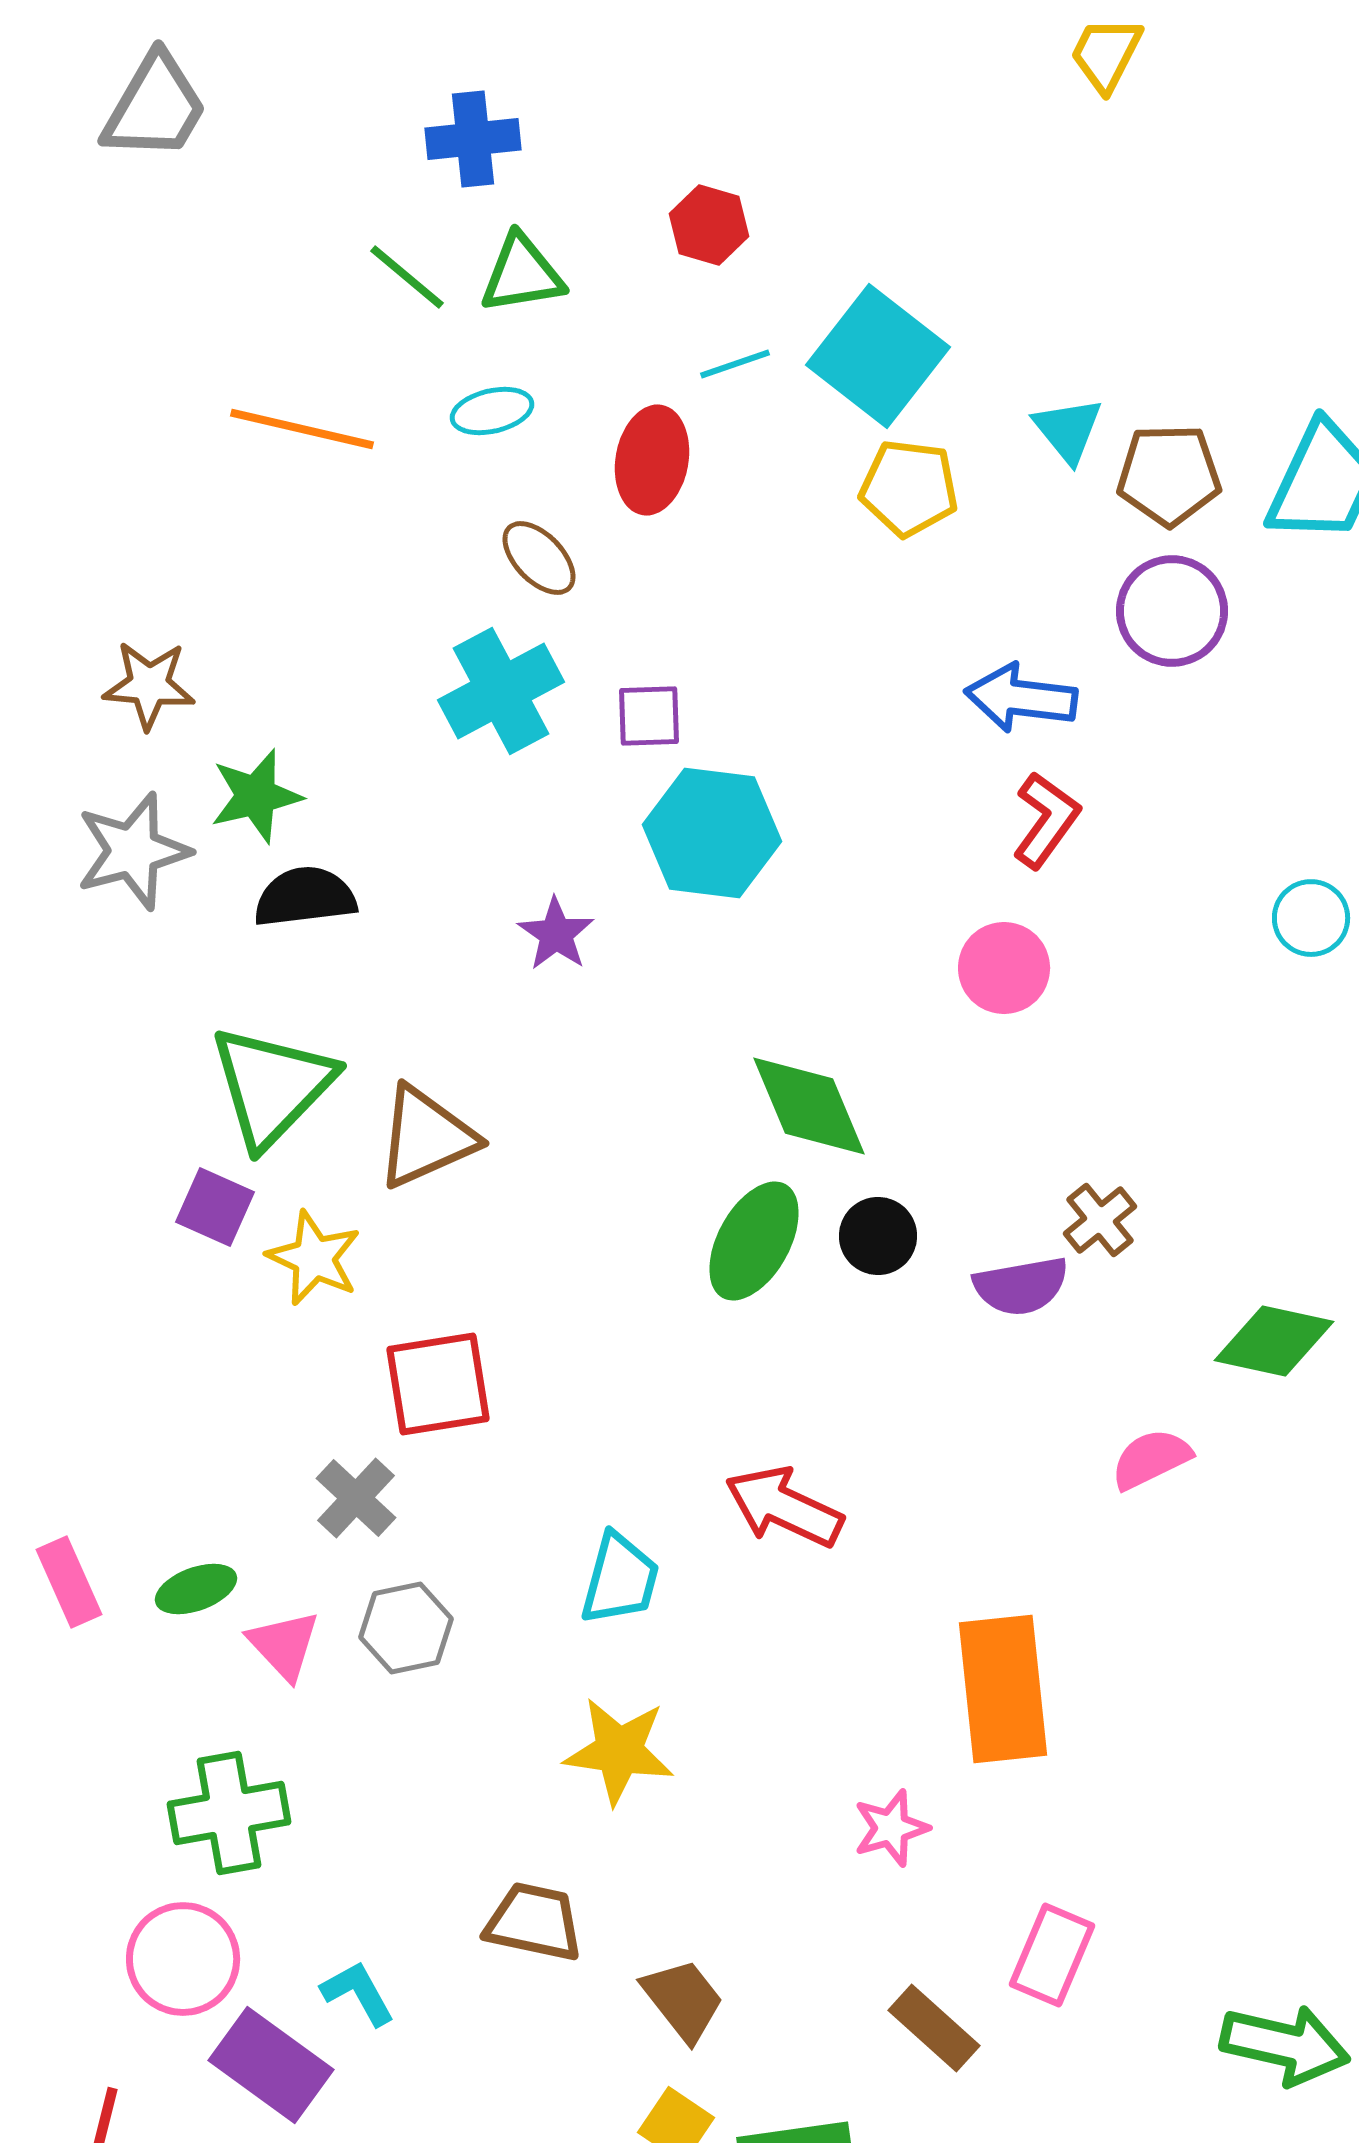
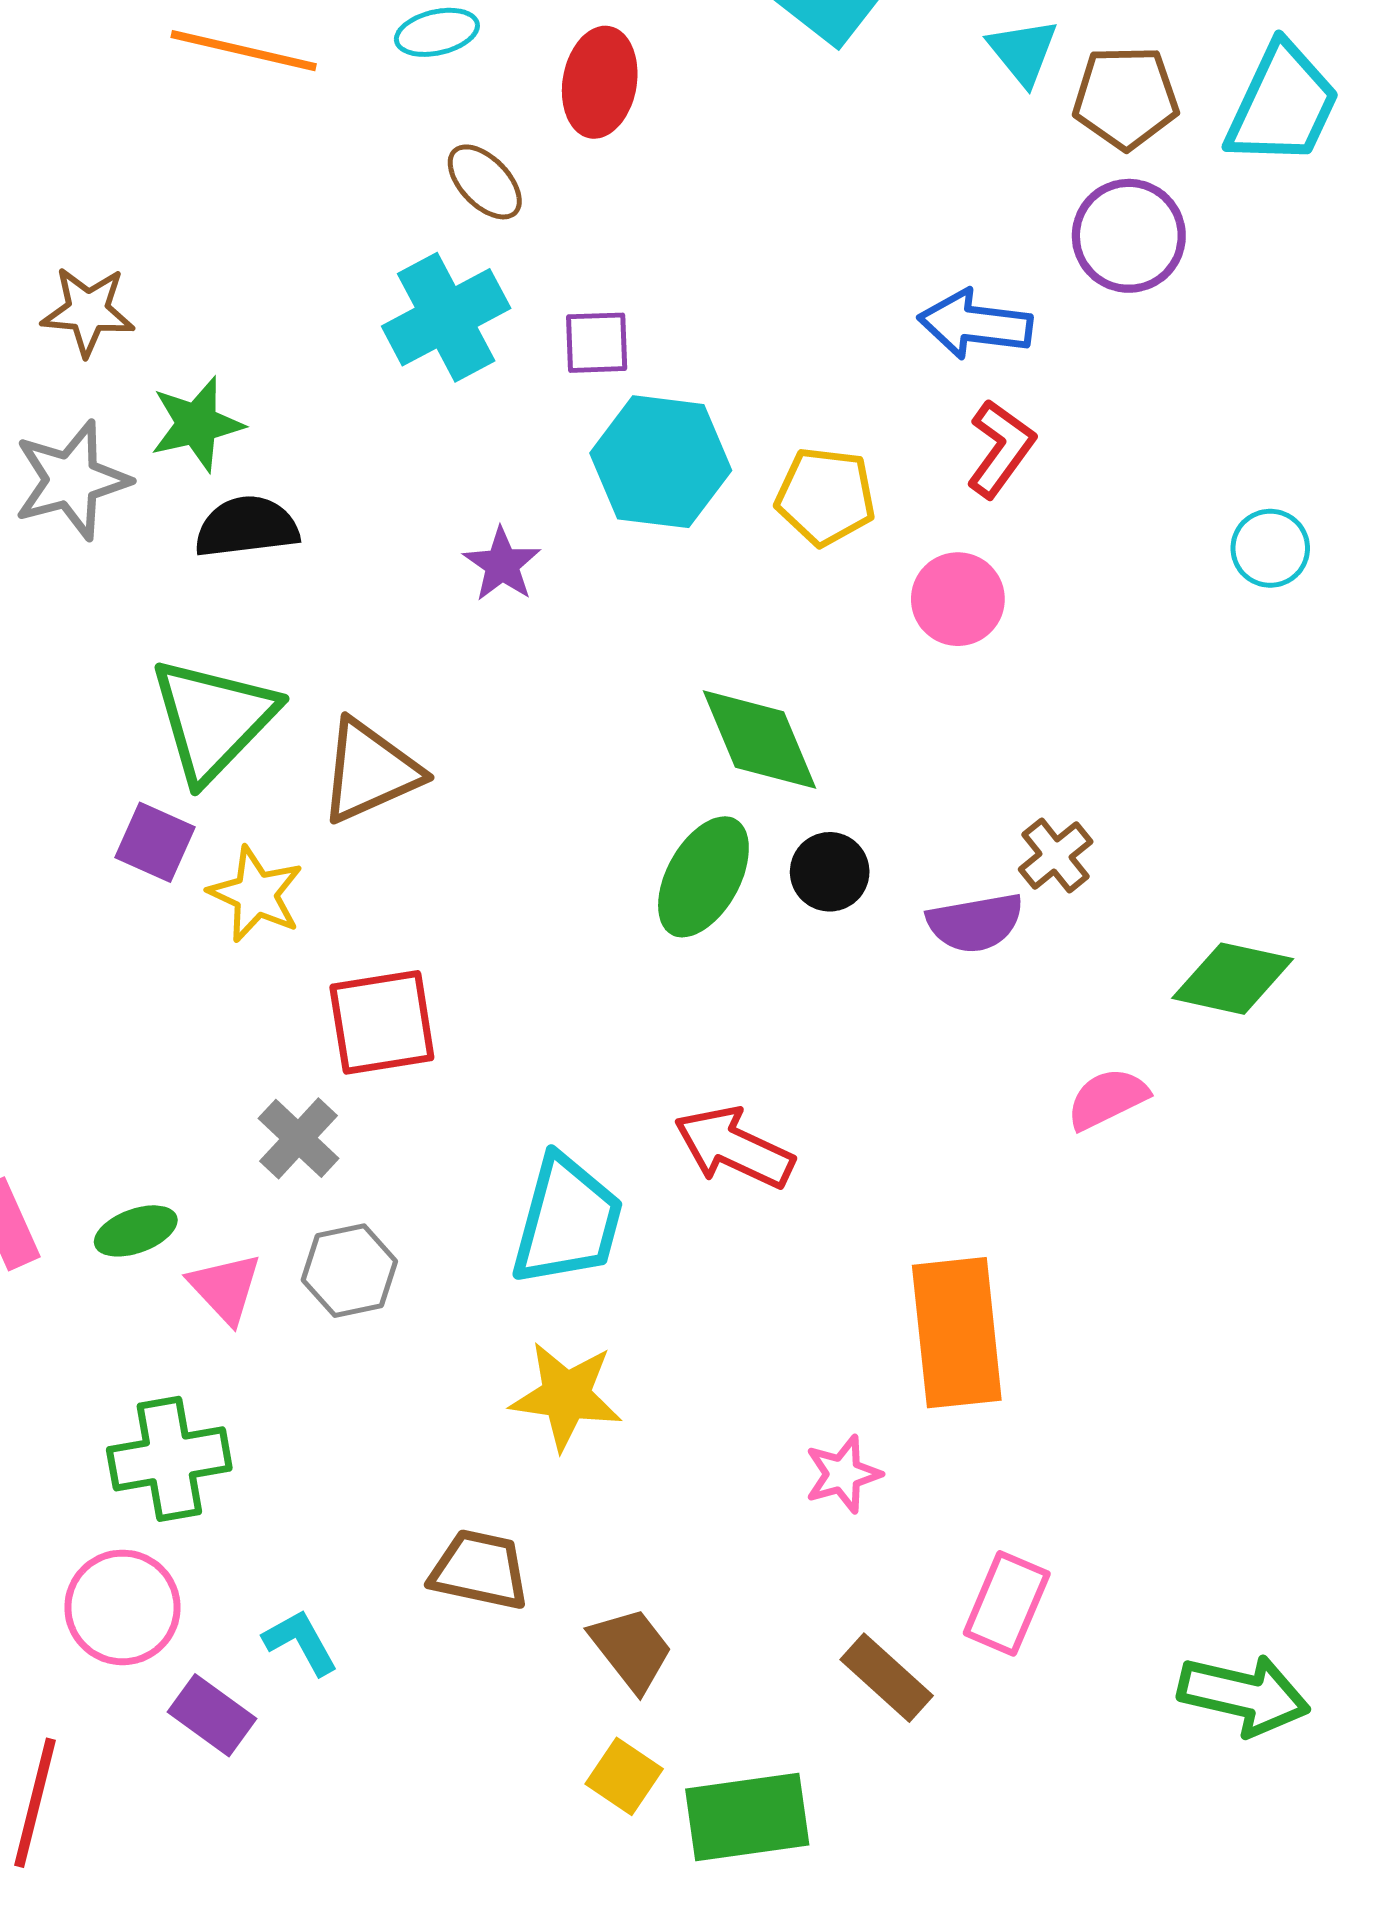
yellow pentagon: (909, 488) -> (826, 496), moved
cyan trapezoid: (620, 1579) -> (567, 1221), size x1.4
purple rectangle: (271, 2065) -> (212, 1715), size x0.7

